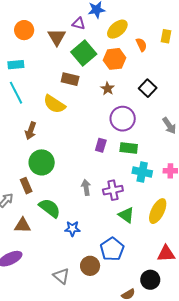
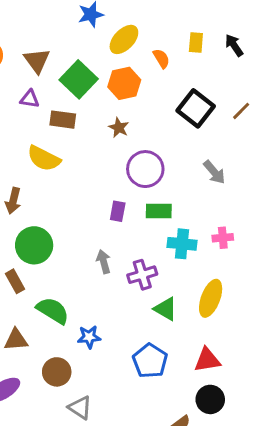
purple triangle: (79, 24) -> (30, 99), moved
black square: (148, 88) -> (196, 108), moved, size x1.4
gray arrow: (86, 187) -> (104, 262), moved
red triangle: (166, 254) -> (207, 360), moved
brown circle: (90, 266) -> (57, 372), moved

